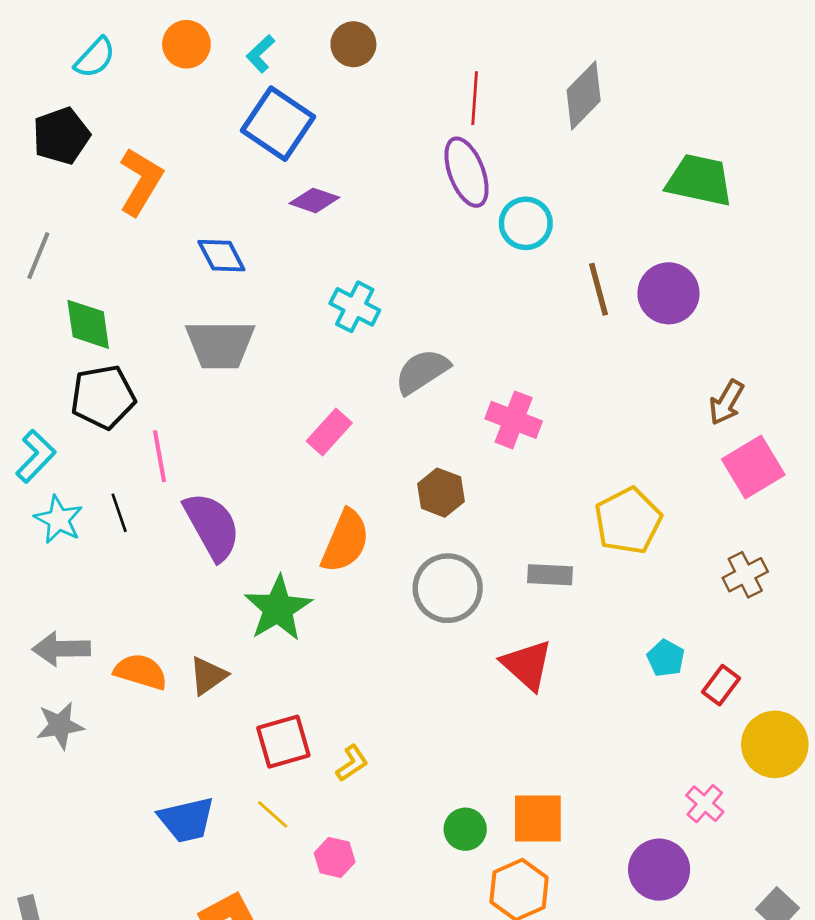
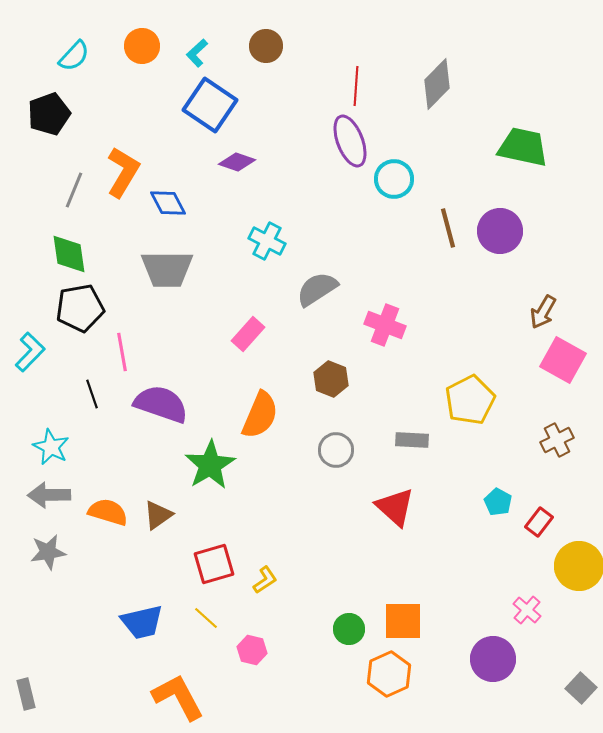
orange L-shape: (141, 182) -> (123, 172), moved
gray line: (38, 256) -> (74, 190), moved
pink square: (753, 467) -> (563, 360), turned -30
cyan star: (59, 520) -> (51, 447), moved
purple semicircle: (212, 526) -> (161, 404), turned -42
gray circle: (448, 588) -> (336, 450), size x0.7

